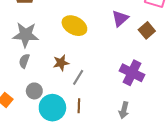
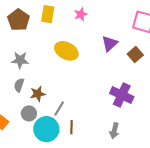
gray star: (26, 35) -> (20, 60), size x0.7
brown star: (61, 63) -> (38, 94), moved
gray line: (78, 77) -> (59, 109), moved

